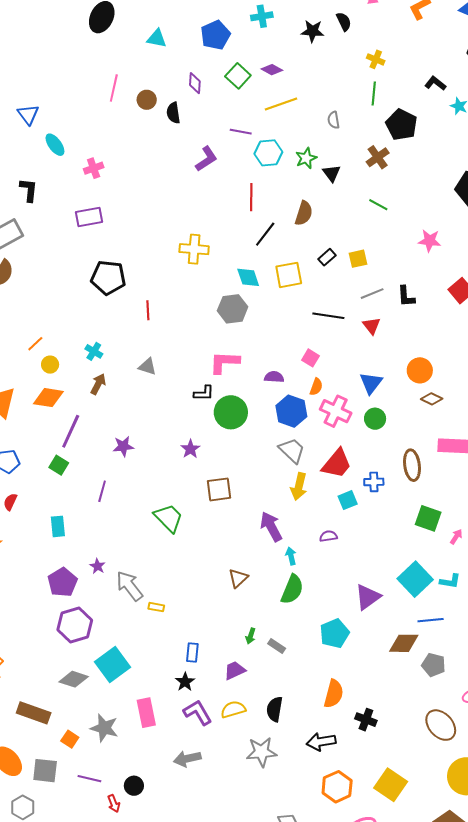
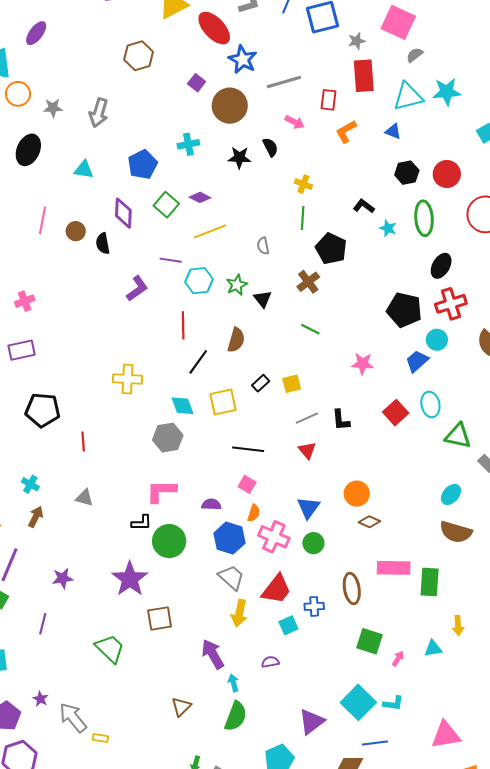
purple diamond: (195, 83) -> (123, 213), size x1.4
black line: (328, 316) -> (248, 449), moved
purple star: (190, 449) -> (130, 579), size x1.8

